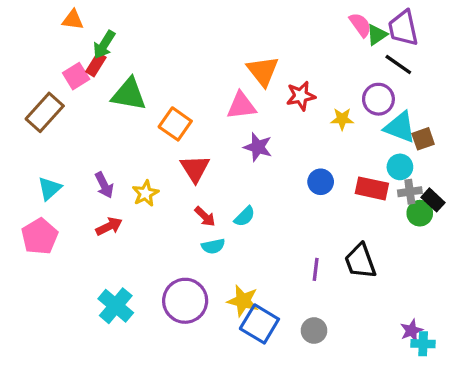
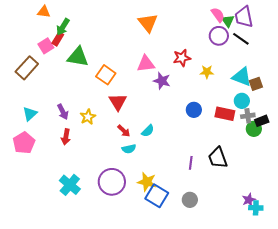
green triangle: (377, 35) -> (228, 21), turned -32
orange triangle: (263, 71) -> (148, 23), moved
purple circle: (378, 99) -> (219, 36), moved
purple star: (258, 147) -> (162, 81), moved
black rectangle: (433, 200) -> (262, 121), turned -64
red arrow: (109, 226) -> (66, 137), turned 126

